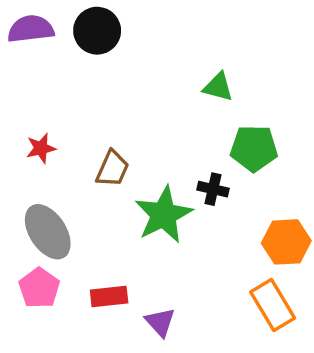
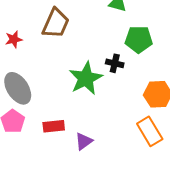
brown trapezoid: (112, 169) -> (56, 23), moved, size x1.4
purple triangle: (160, 322) -> (84, 141), turned 36

